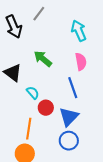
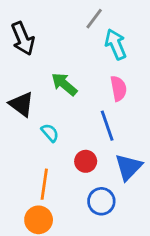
gray line: (39, 14) -> (94, 19), moved
red circle: (46, 108) -> (86, 161), moved
blue triangle: (69, 117) -> (128, 167), moved

